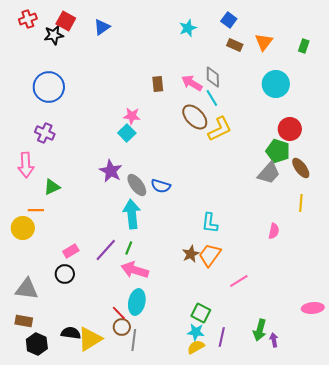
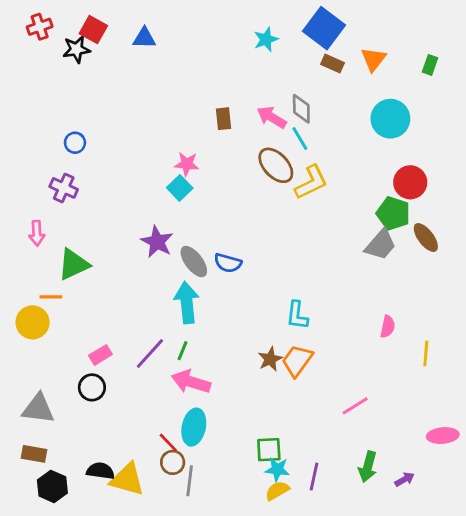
blue square: (229, 20) -> (324, 28), size x1.8
blue triangle: (102, 27) -> (144, 38), turned 36
blue circle: (49, 87) -> (75, 143), moved, size x0.5
pink arrow: (26, 165) -> (37, 233), size x0.7
green triangle: (52, 187) -> (74, 264), size x1.4
yellow line: (301, 203) -> (426, 353), moved
pink line: (239, 281) -> (355, 406), moved
green square: (201, 313) -> (269, 450), moved, turned -30
yellow triangle: (90, 339) -> (127, 479), turned 48
purple arrow: (274, 340) -> (405, 479), moved, turned 72

